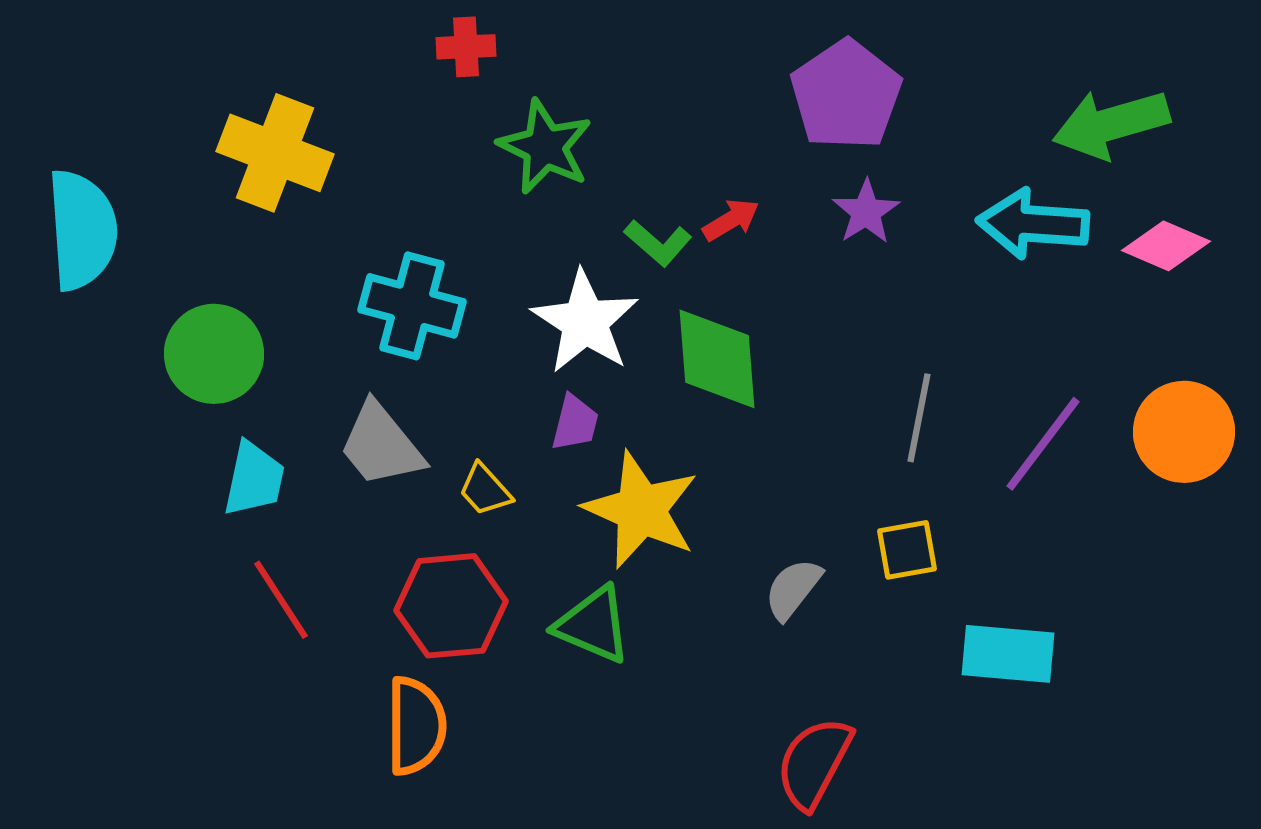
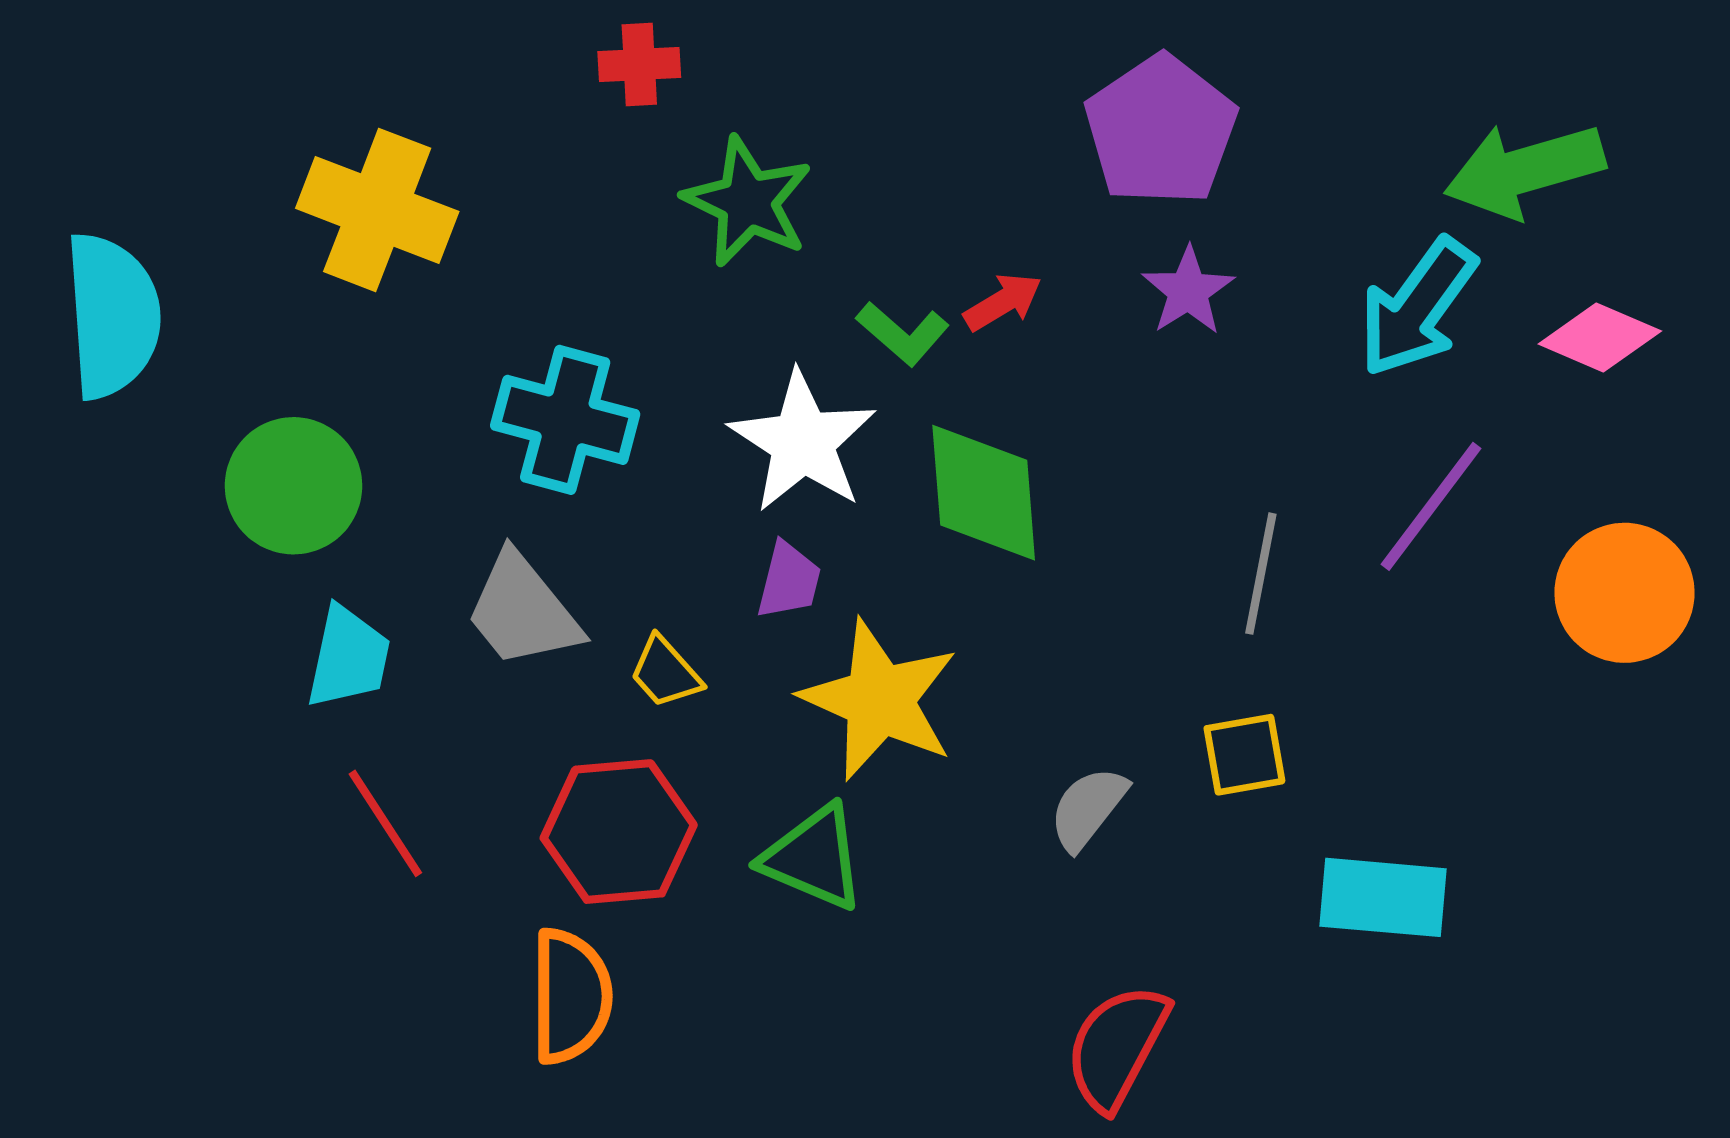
cyan arrow: (1033, 224) -> (1417, 307), turned -58
purple line: (1043, 444) -> (1431, 506), moved

